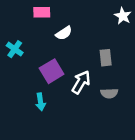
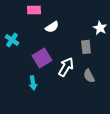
white star: (123, 16) -> (100, 28), moved
gray semicircle: (109, 93) -> (89, 76), turned 64

